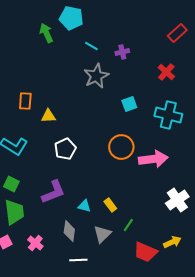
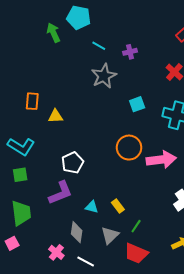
white pentagon: (65, 149) -> (73, 163), moved
green square: (11, 184) -> (20, 175), moved, turned -35
pink cross: (35, 243) -> (56, 252), moved
red trapezoid: (145, 252) -> (136, 253), moved
white line: (78, 260) -> (86, 261), turned 30

